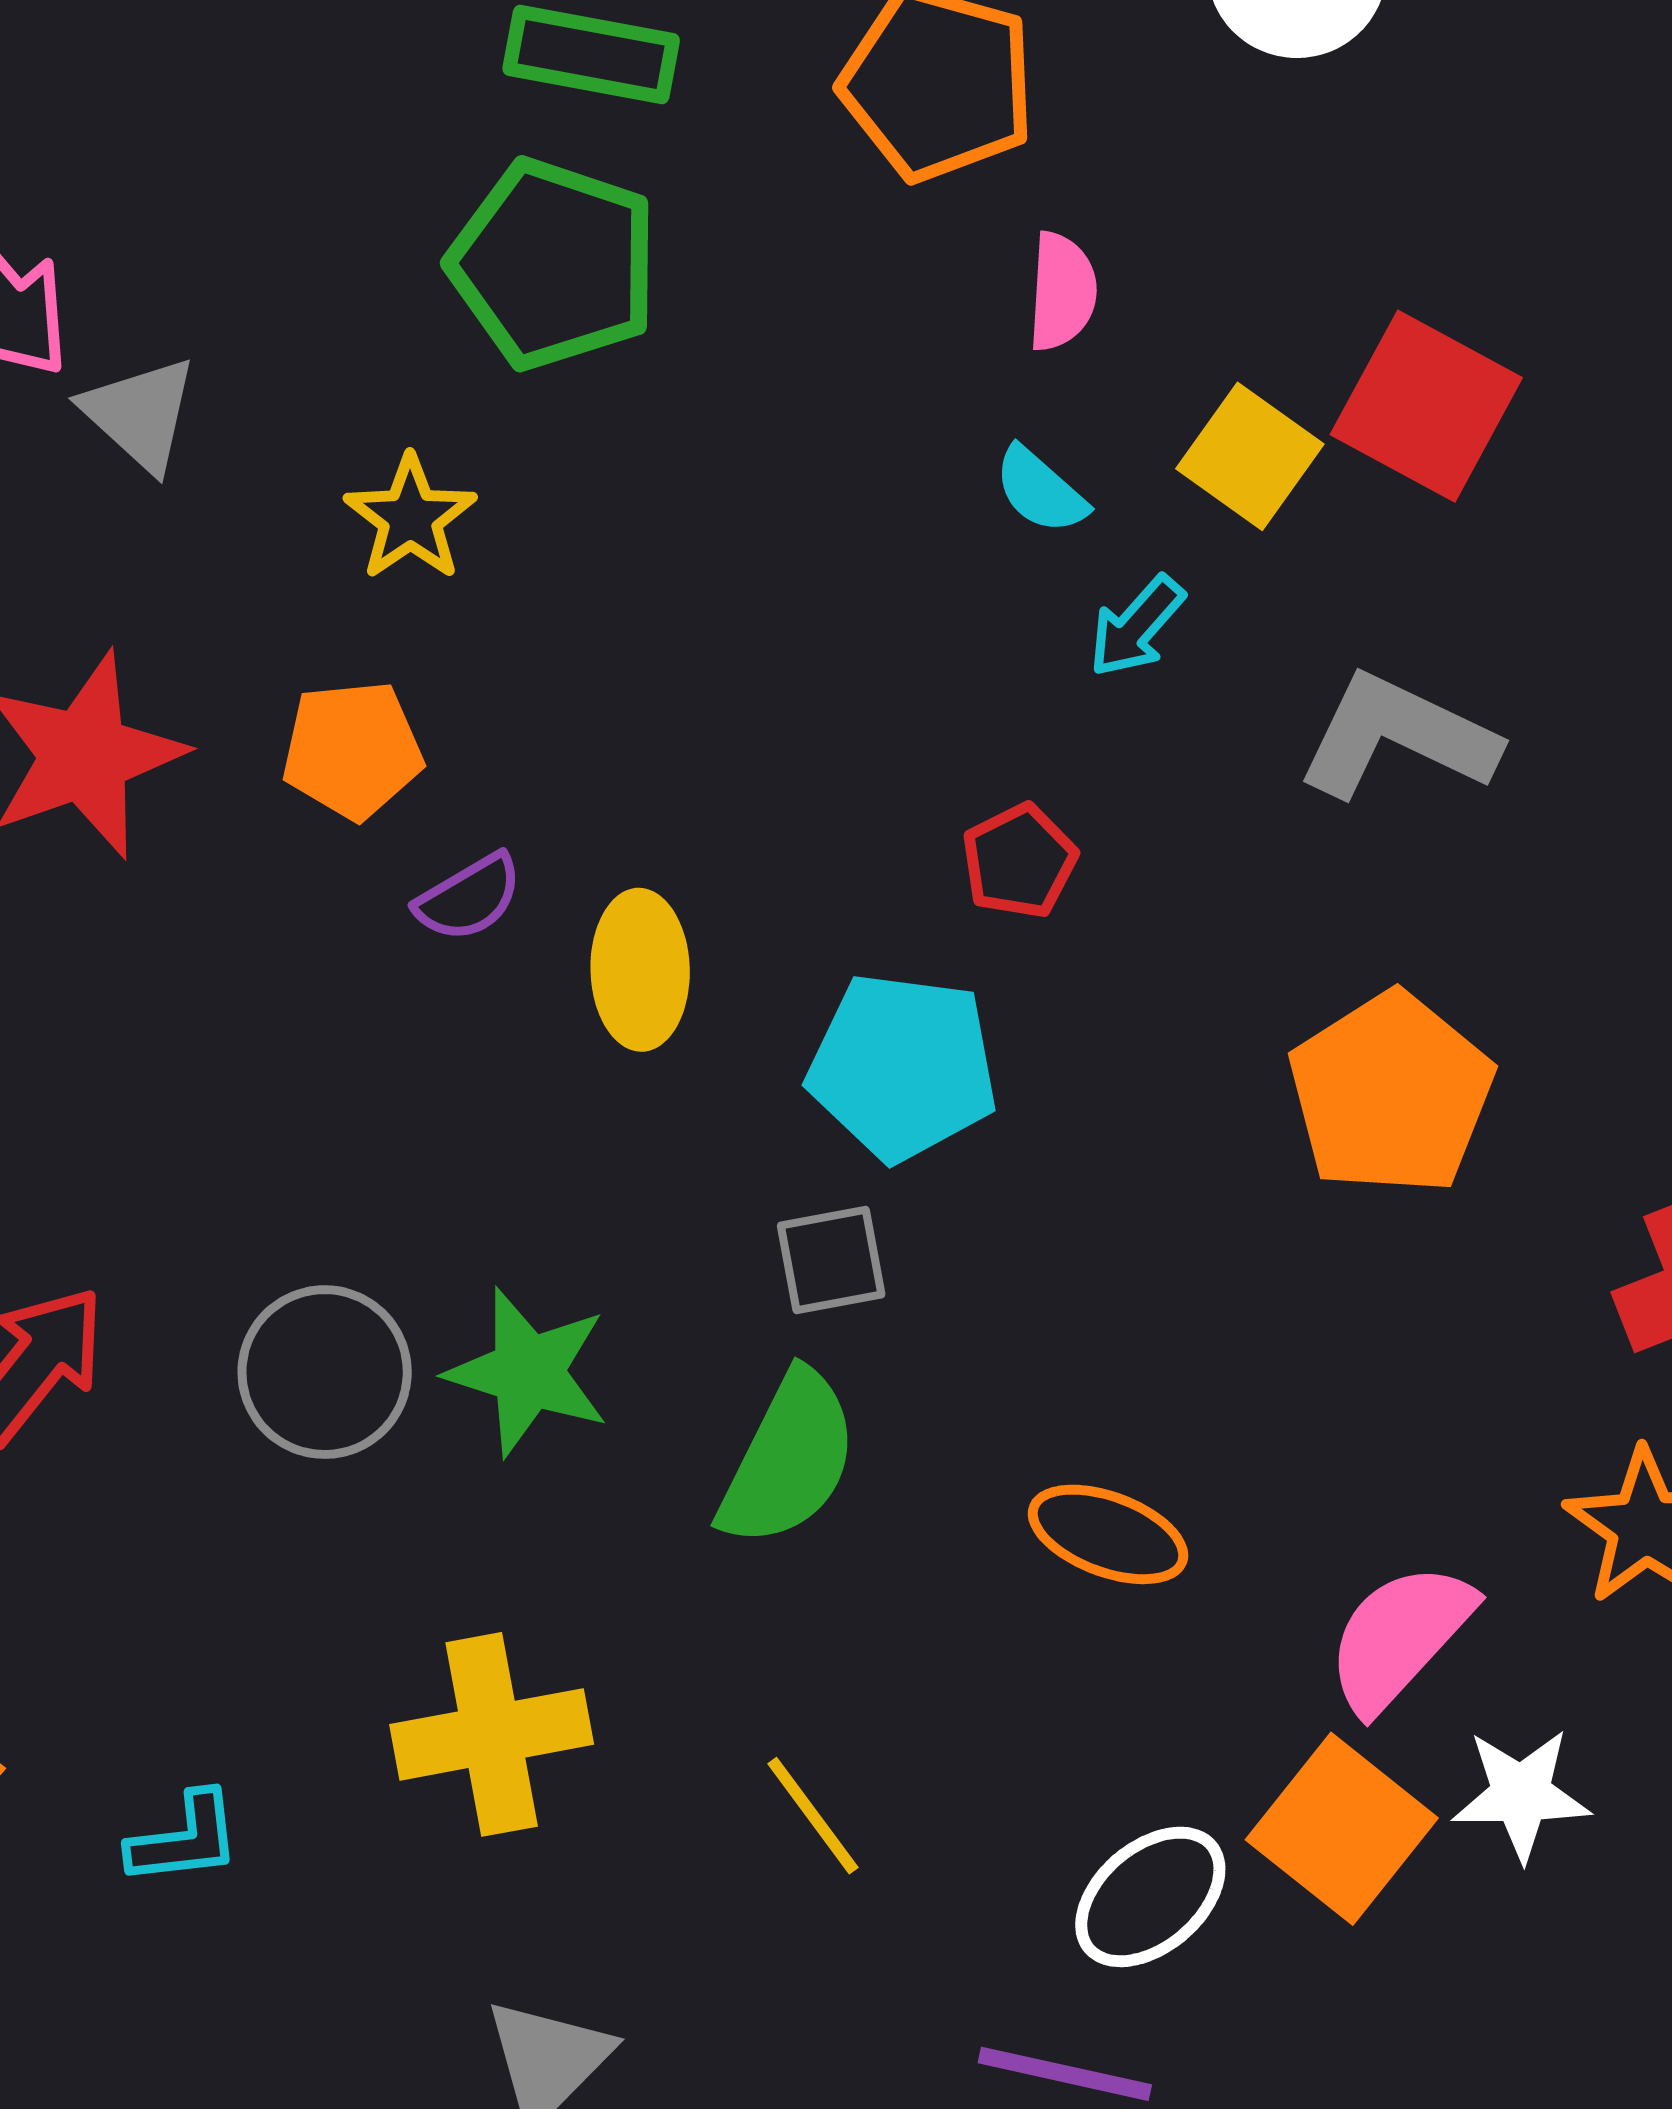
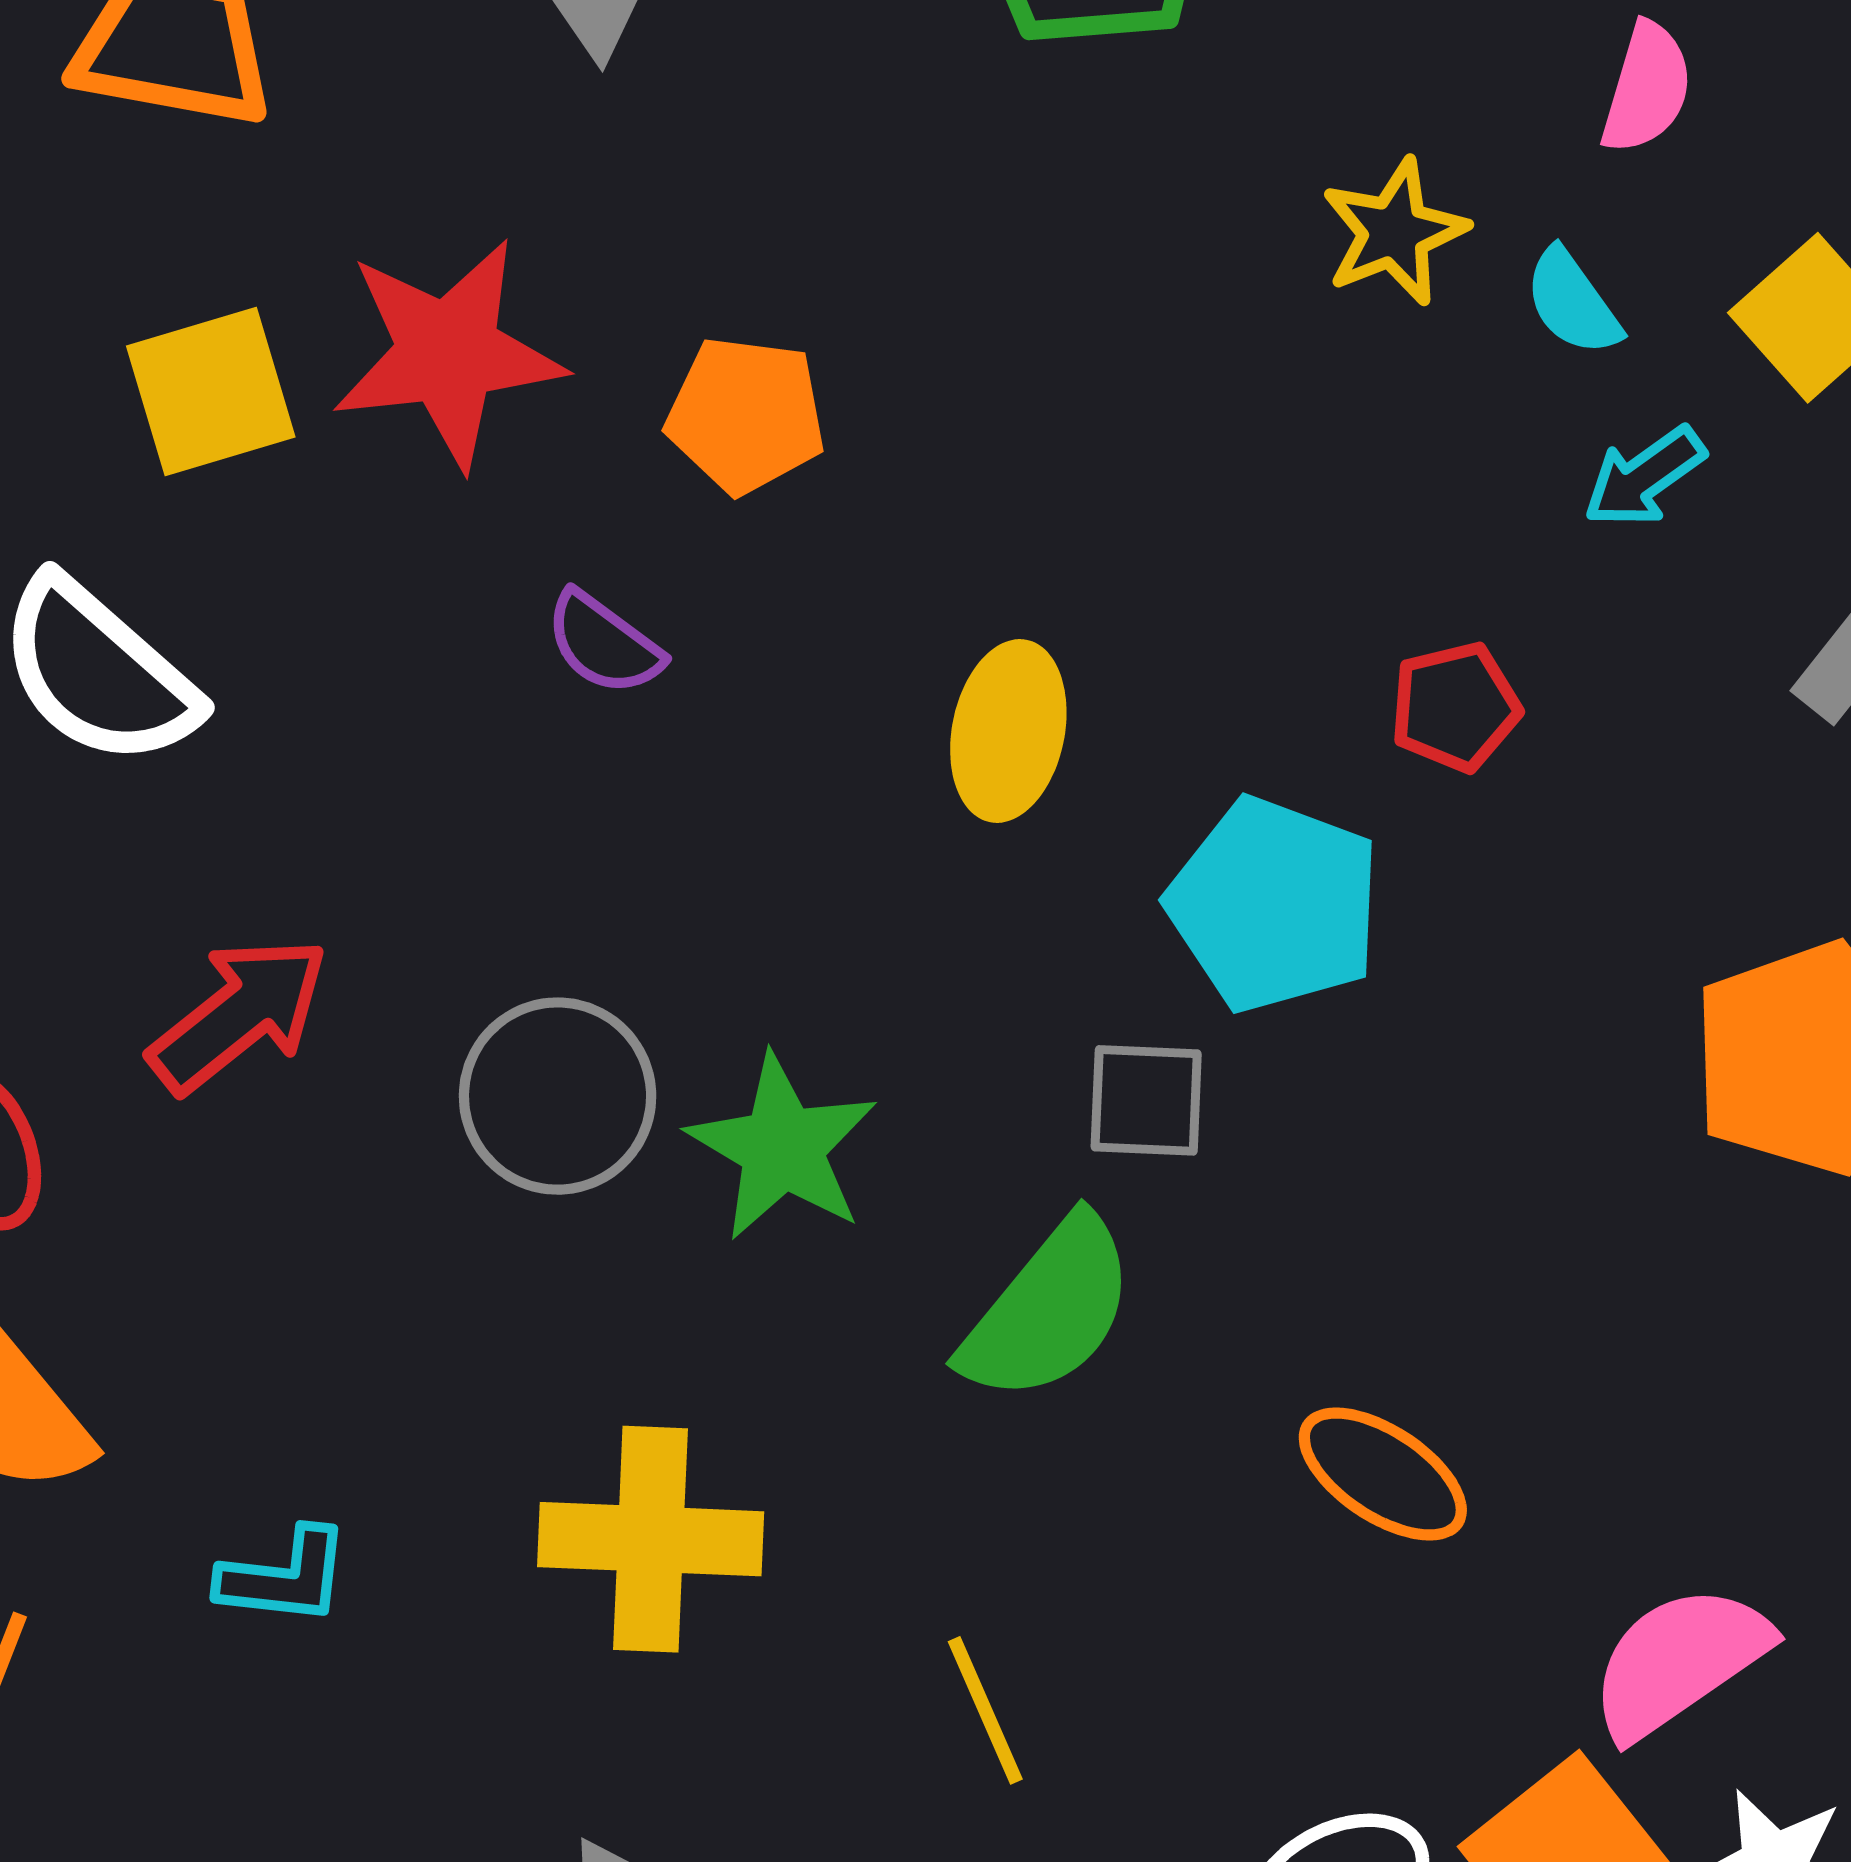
yellow star: (410, 518) -> (1394, 232), moved
purple semicircle: (469, 898) -> (604, 643), moved, turned 54

